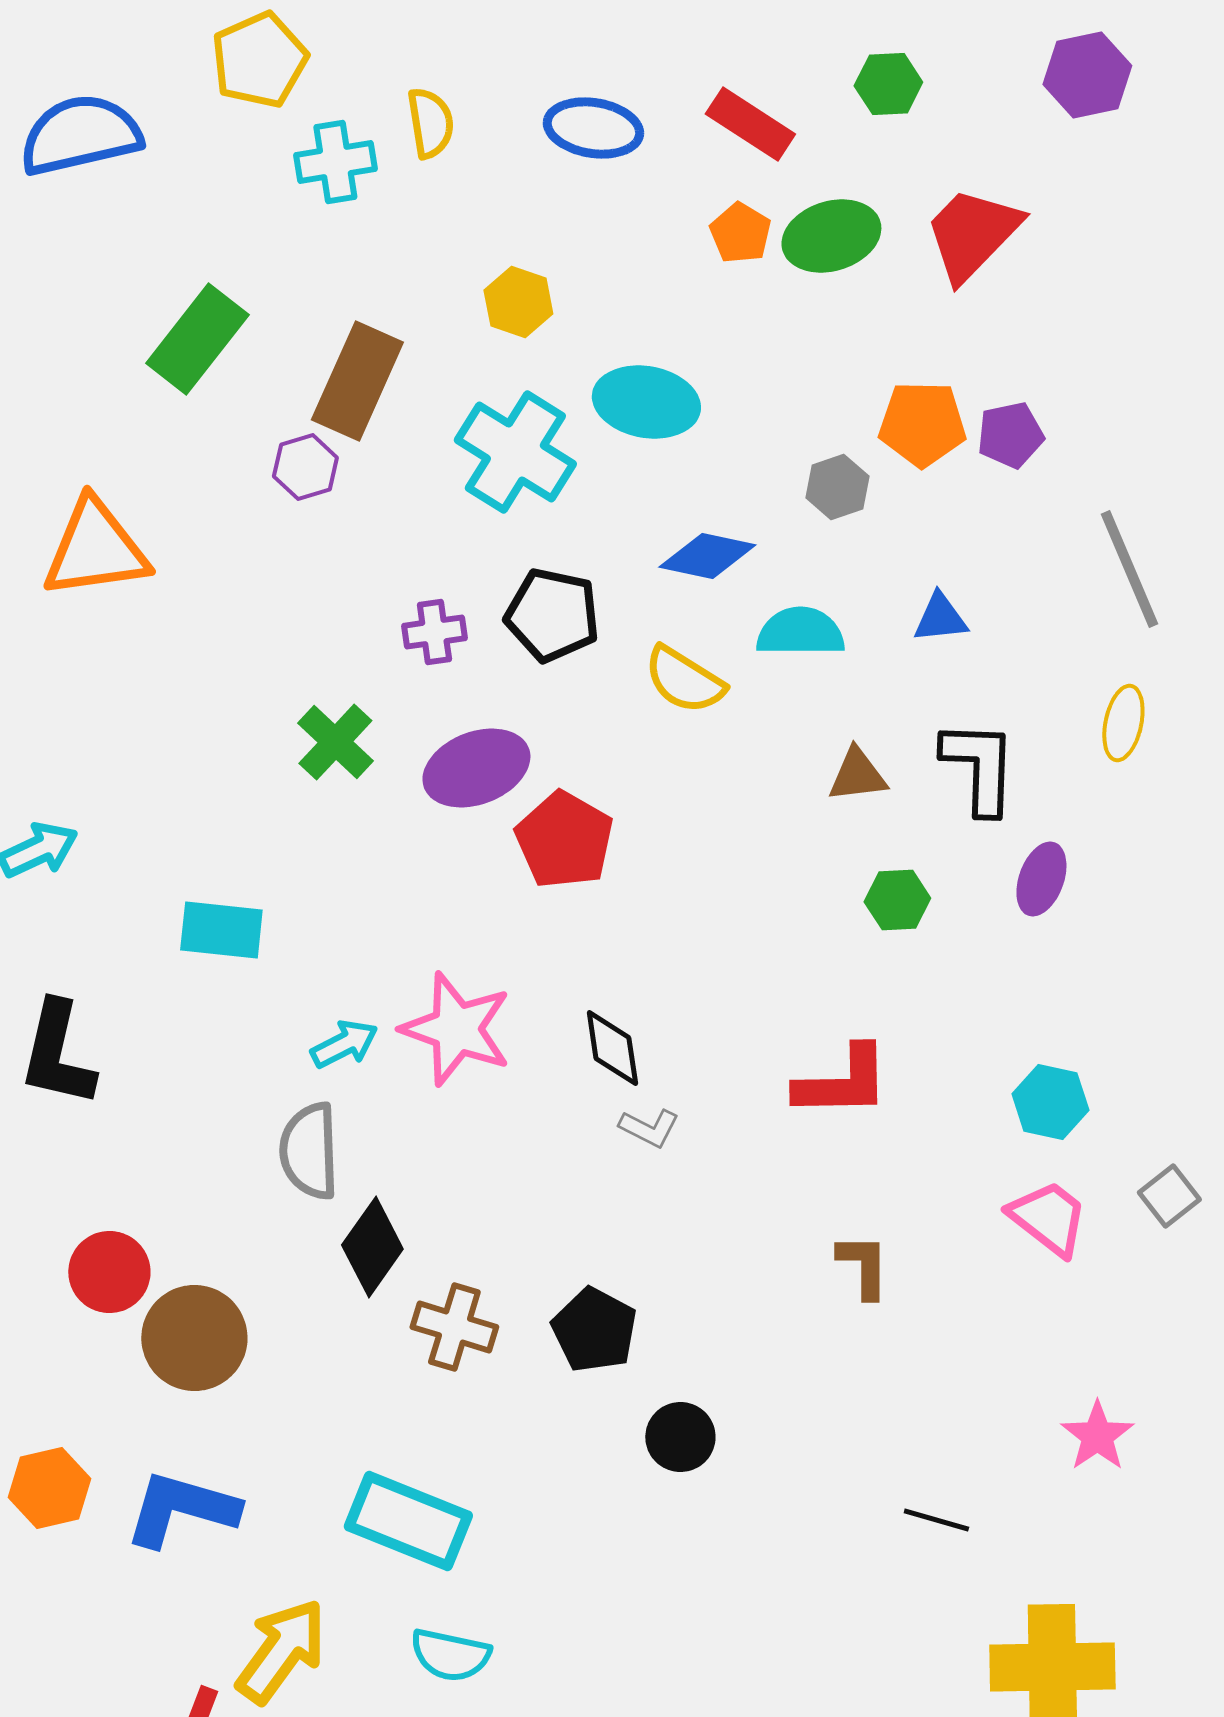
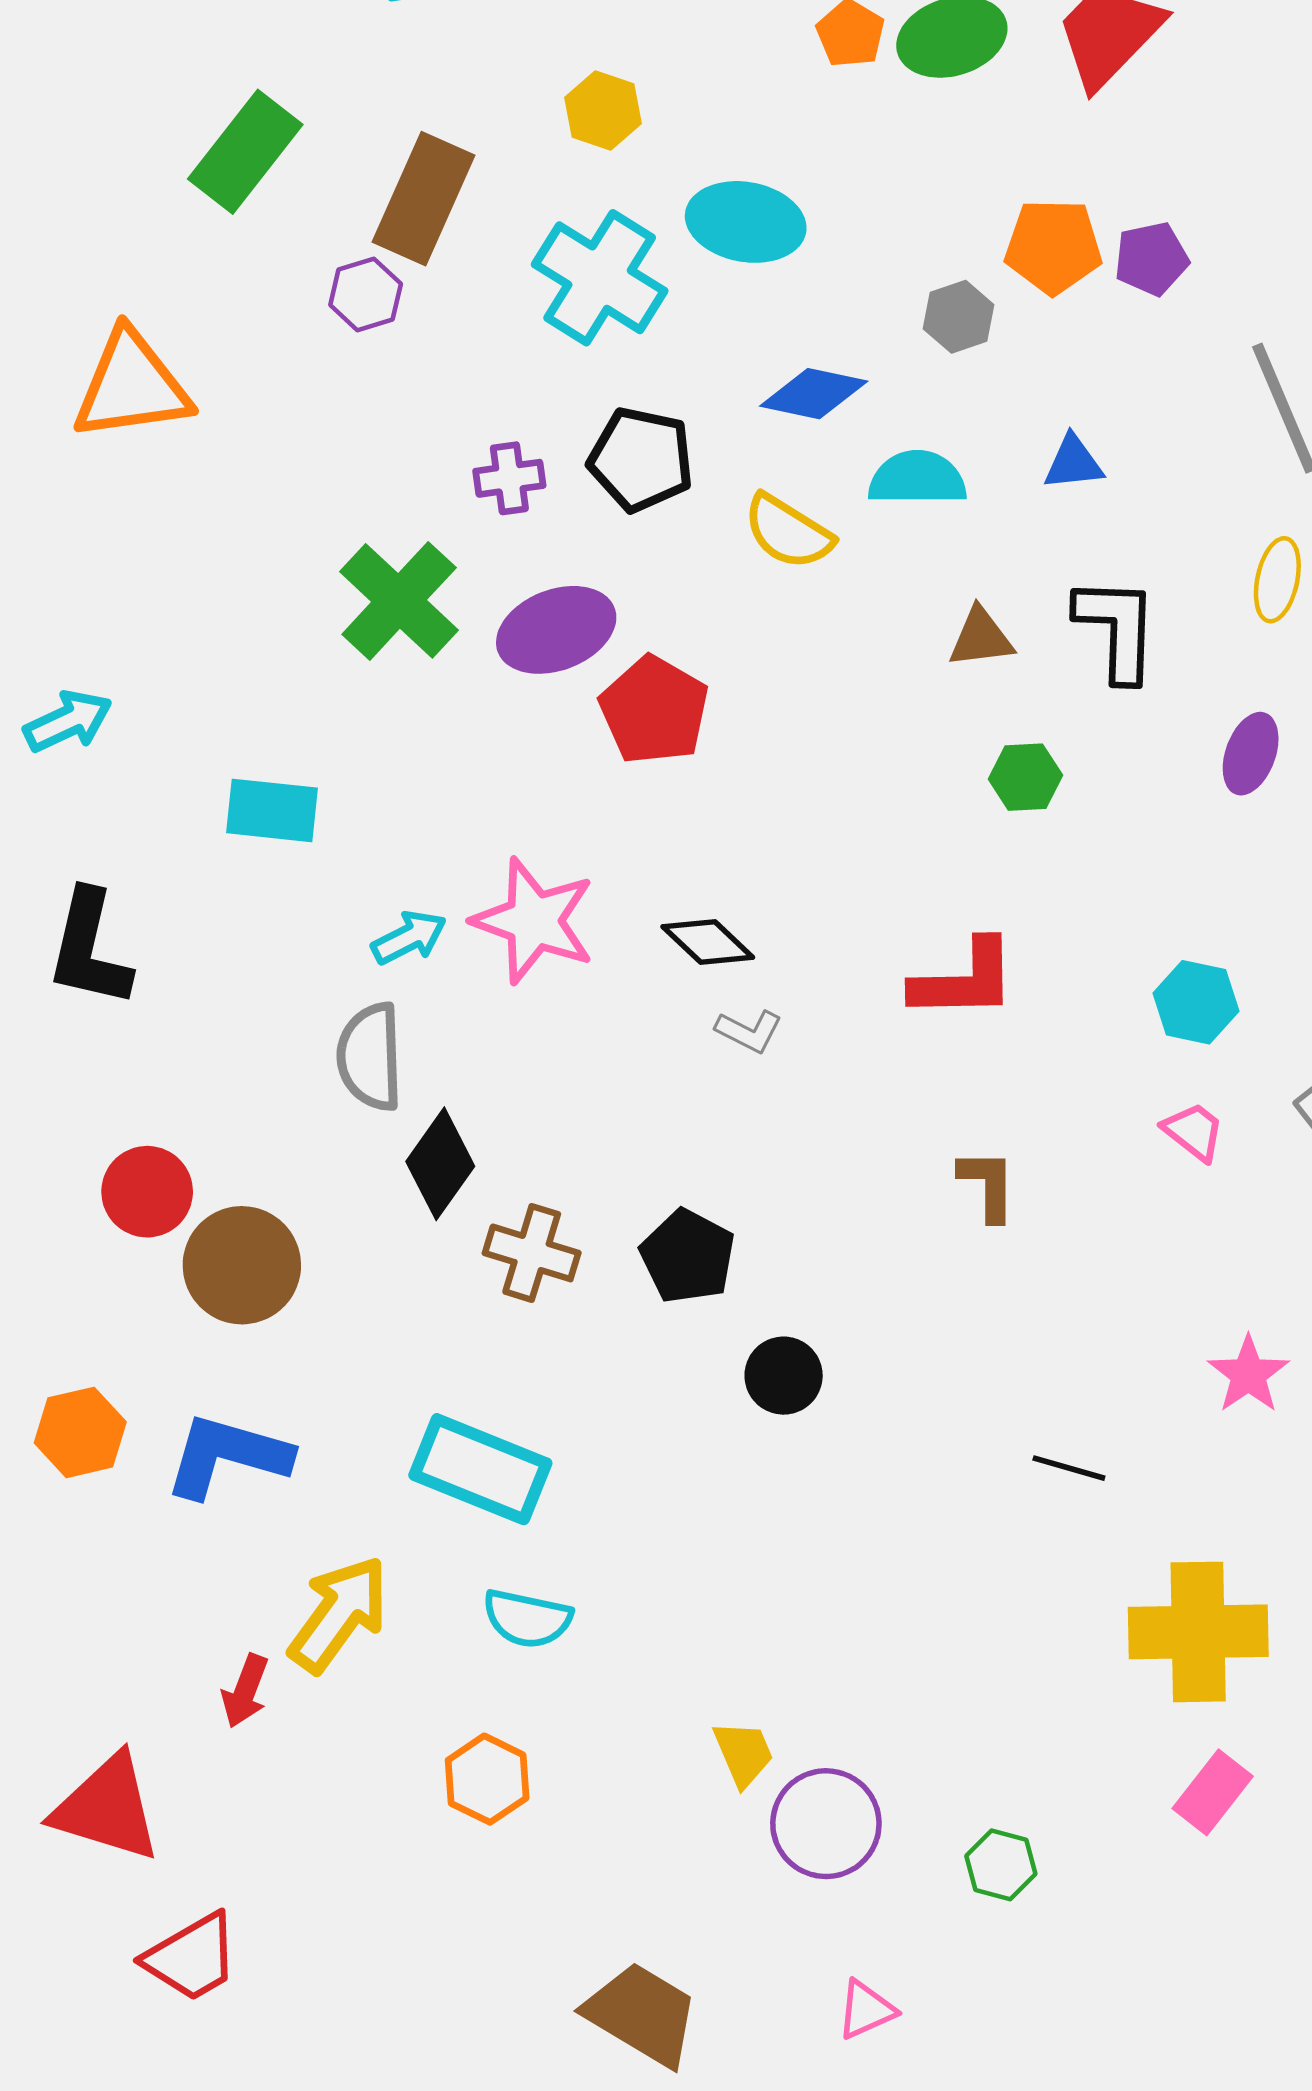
green cross: (335, 742) -> (399, 601), size x1.4
purple ellipse: (1041, 879) -> (1251, 754), moved
black diamond: (612, 1048) -> (708, 942), turned -38
pink trapezoid: (1048, 1218) -> (1194, 1131), size x0.7

